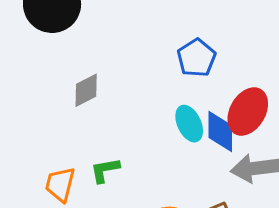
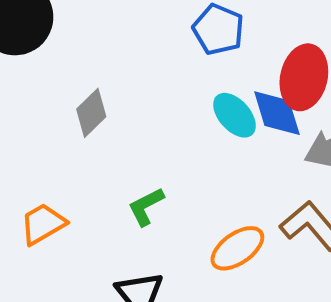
orange trapezoid: (60, 184) -> (43, 224), moved, turned 63

